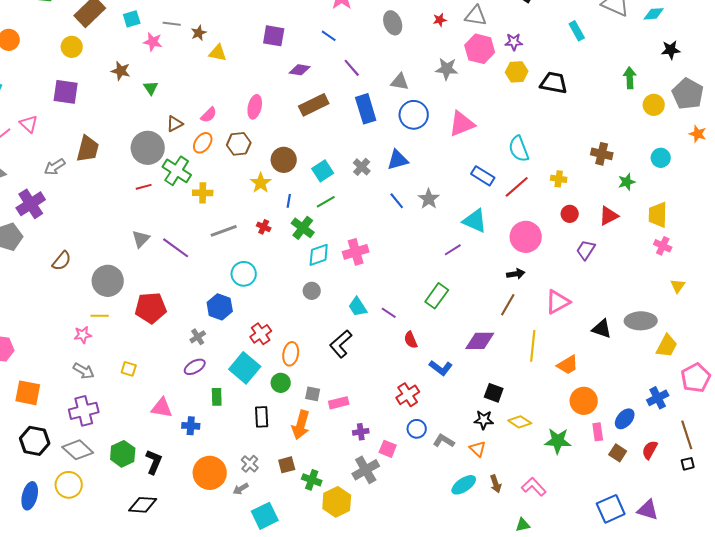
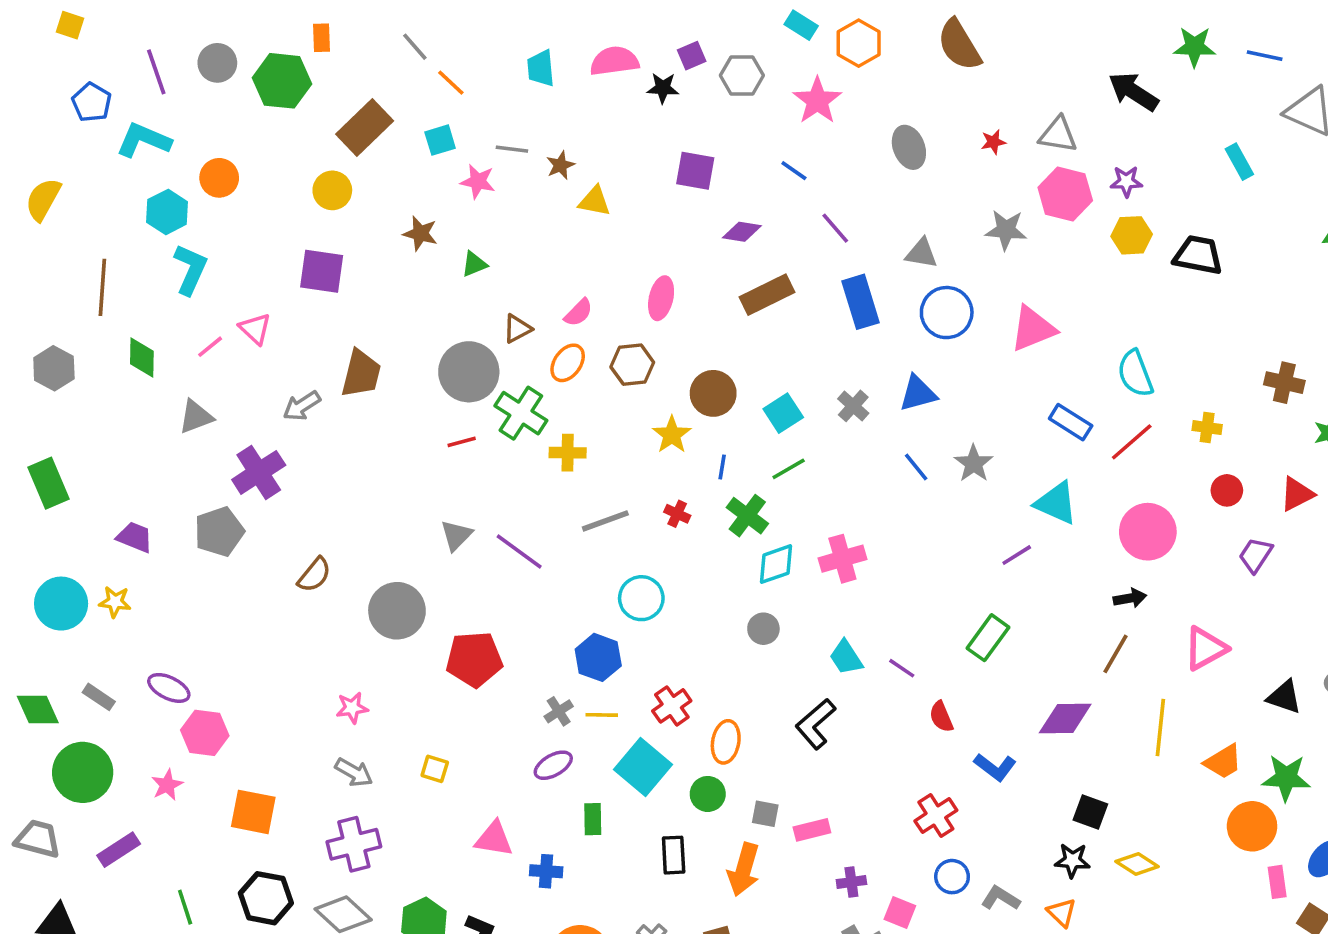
green triangle: (151, 88) -> (474, 264), turned 42
yellow line: (100, 316) -> (602, 715), moved
green star: (558, 441) -> (1286, 778), moved

